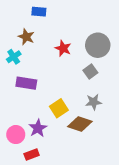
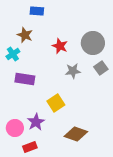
gray square: (90, 71) -> (101, 68), moved
gray star: (94, 102) -> (73, 71), moved
brown diamond: (80, 124) -> (76, 134), moved

